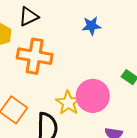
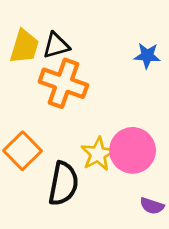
black triangle: (29, 17) -> (56, 45), moved

